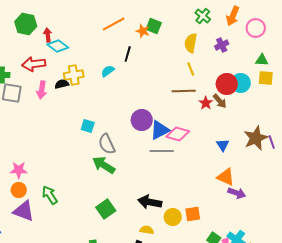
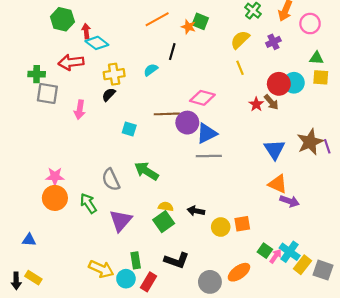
yellow semicircle: (191, 43) -> (240, 40), turned 36
black semicircle: (62, 84) -> (109, 95), moved, turned -32
pink arrow: (42, 90) -> (80, 110), moved
brown line: (184, 91) -> (167, 114), moved
pink diamond: (178, 134) -> (202, 98), moved
gray semicircle: (107, 144) -> (111, 180), moved
blue triangle: (223, 145) -> (275, 149), size x1.5
orange circle: (19, 190) -> (55, 198), size x1.5
black arrow: (150, 202) -> (196, 211), size x0.7
green square: (106, 209) -> (164, 222), moved
purple triangle: (24, 211) -> (121, 221), moved, turned 50
yellow semicircle: (147, 230) -> (166, 207), moved

